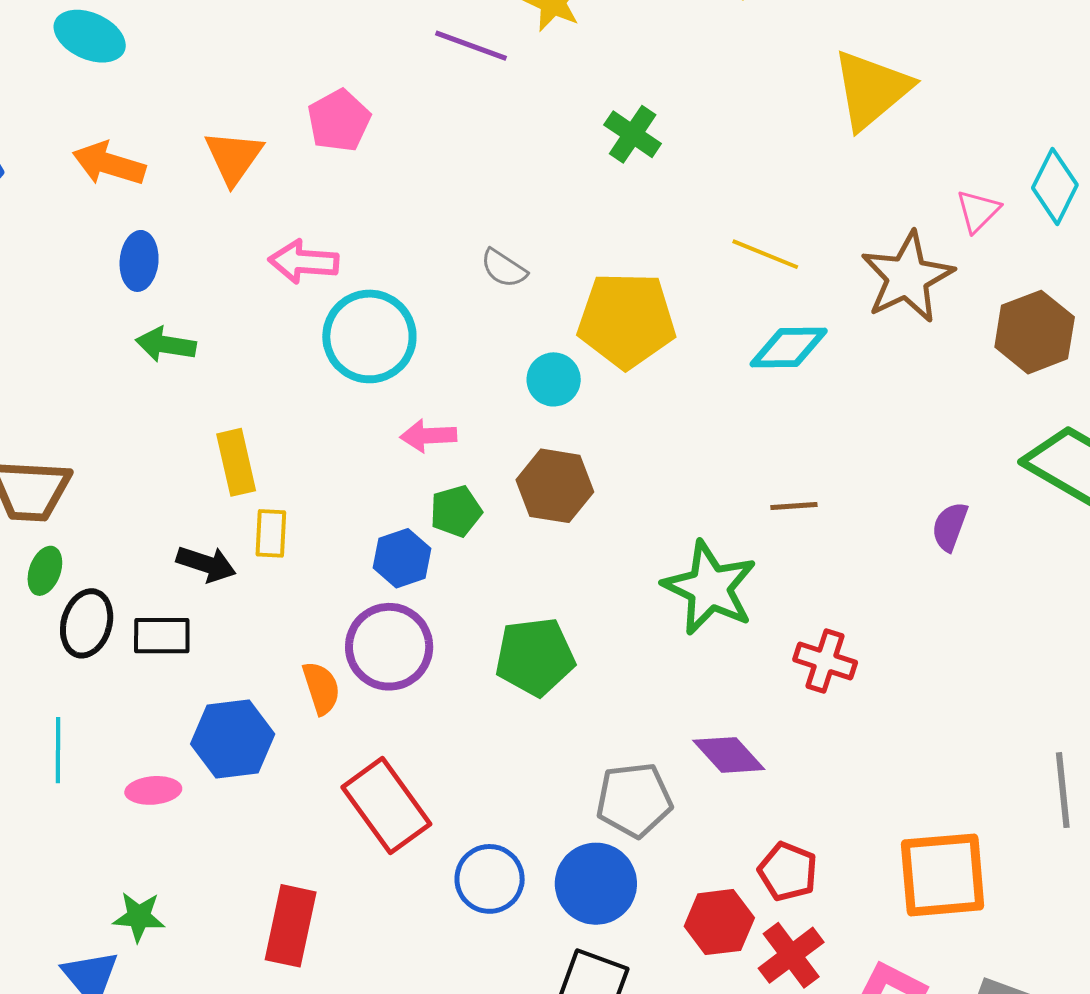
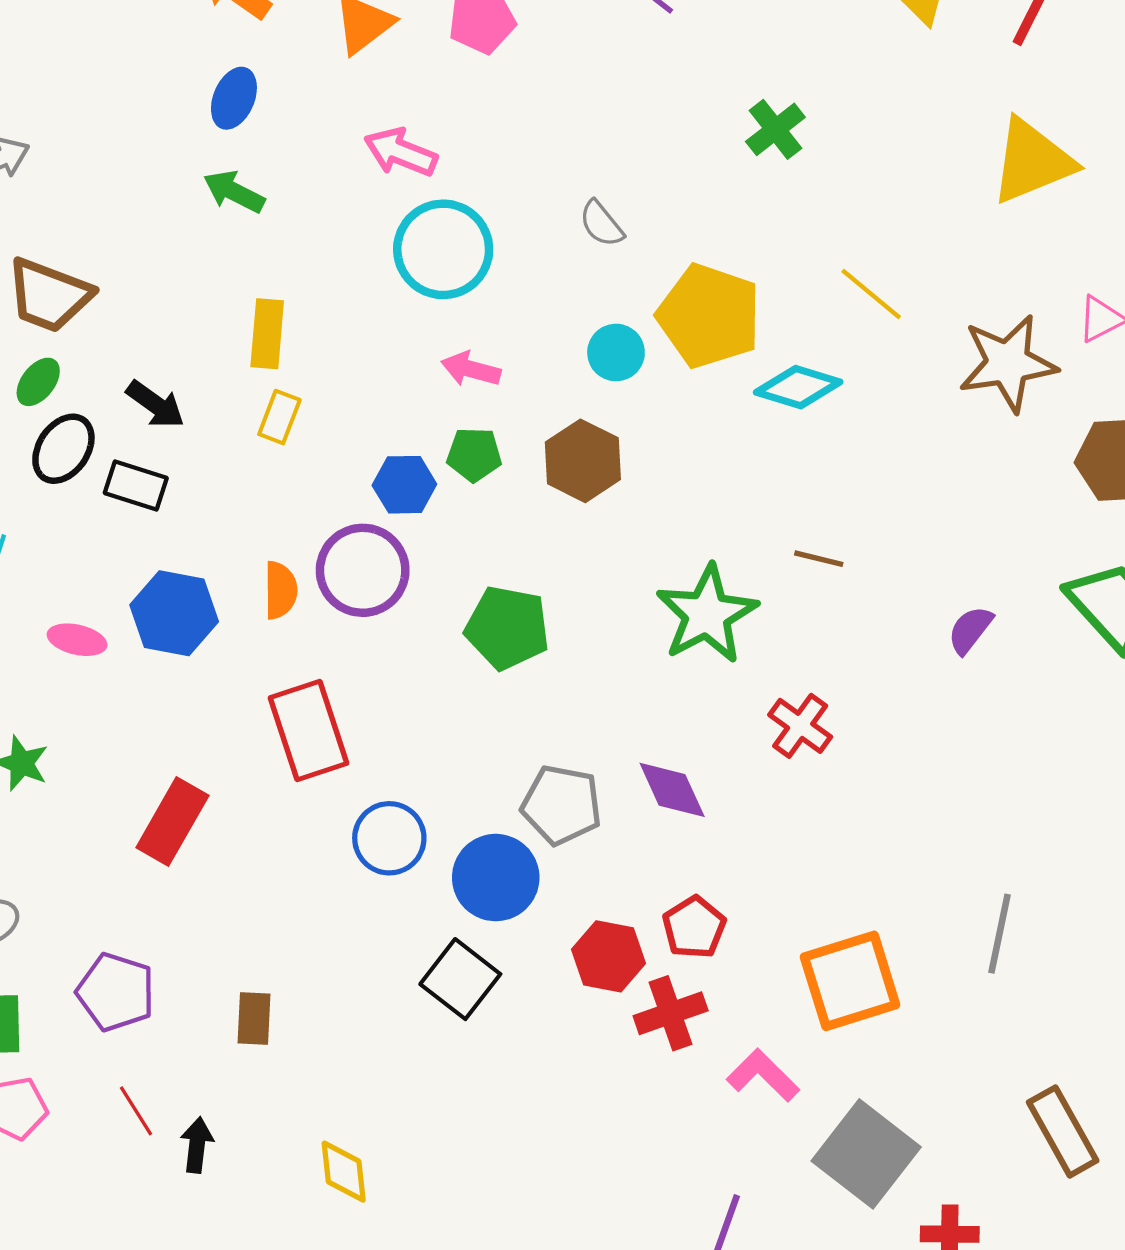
cyan diamond: (789, 348) -> (798, 387), moved
black arrow: (206, 564) -> (155, 404), moved
orange square: (943, 875) -> (850, 981), turned -30

